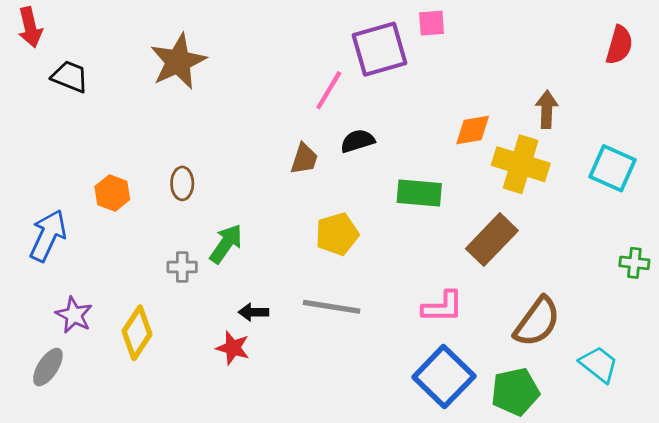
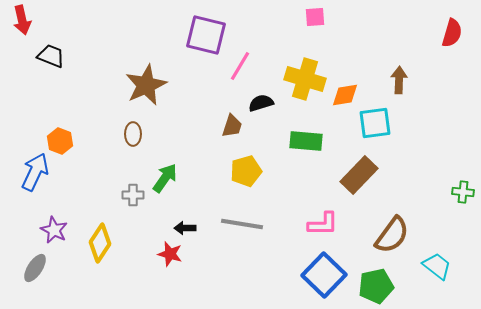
purple square: (380, 49) -> (206, 35), moved, turned 30
brown star: (178, 61) -> (146, 85), moved
brown trapezoid: (304, 159) -> (232, 126), moved
yellow cross: (521, 164) -> (305, 79), moved
cyan square: (612, 168) -> (375, 123), moved, turned -32
orange hexagon: (112, 193) -> (60, 141), moved

